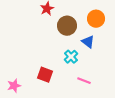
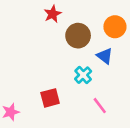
red square: (45, 75) -> (50, 98), turned -35
pink line: (84, 81) -> (100, 106), turned 32

